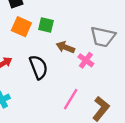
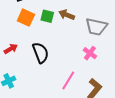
brown arrow: (65, 47) -> (67, 15), moved
pink cross: (86, 60) -> (90, 53), moved

